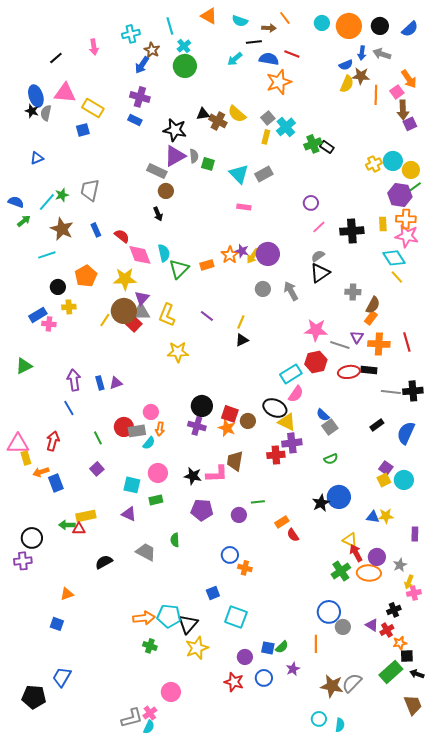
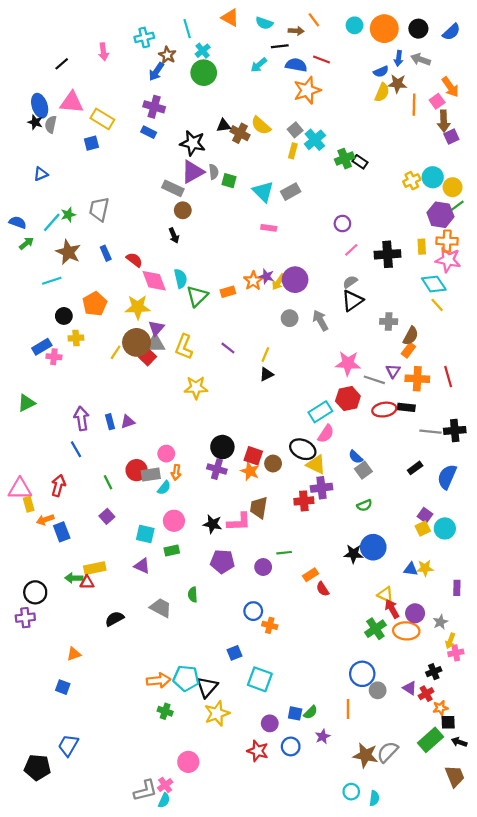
black star: (321, 503) -> (353, 554), turned 30

